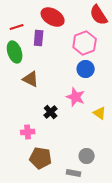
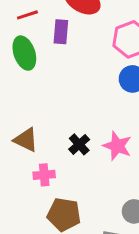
brown triangle: (31, 79) -> (26, 140), moved
pink star: (76, 97) -> (117, 146), moved

